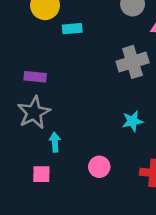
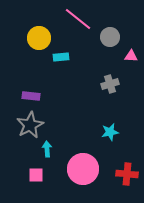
gray cross: (133, 62) -> (110, 84), size x0.7
pink circle: (99, 167) -> (83, 169), size x1.8

